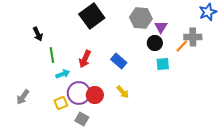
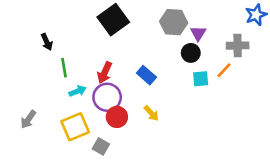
orange line: (182, 46) -> (224, 70), moved
purple circle: (79, 93) -> (107, 97), moved
yellow square: (61, 103) -> (75, 127), size x1.6

